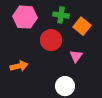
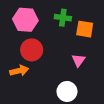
orange square: (82, 26) -> (85, 29), turned -30
red circle: (51, 40) -> (32, 50), moved

